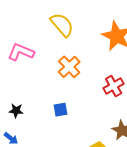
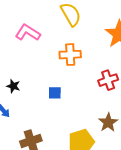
orange cross: (69, 67) -> (70, 55), turned 30

